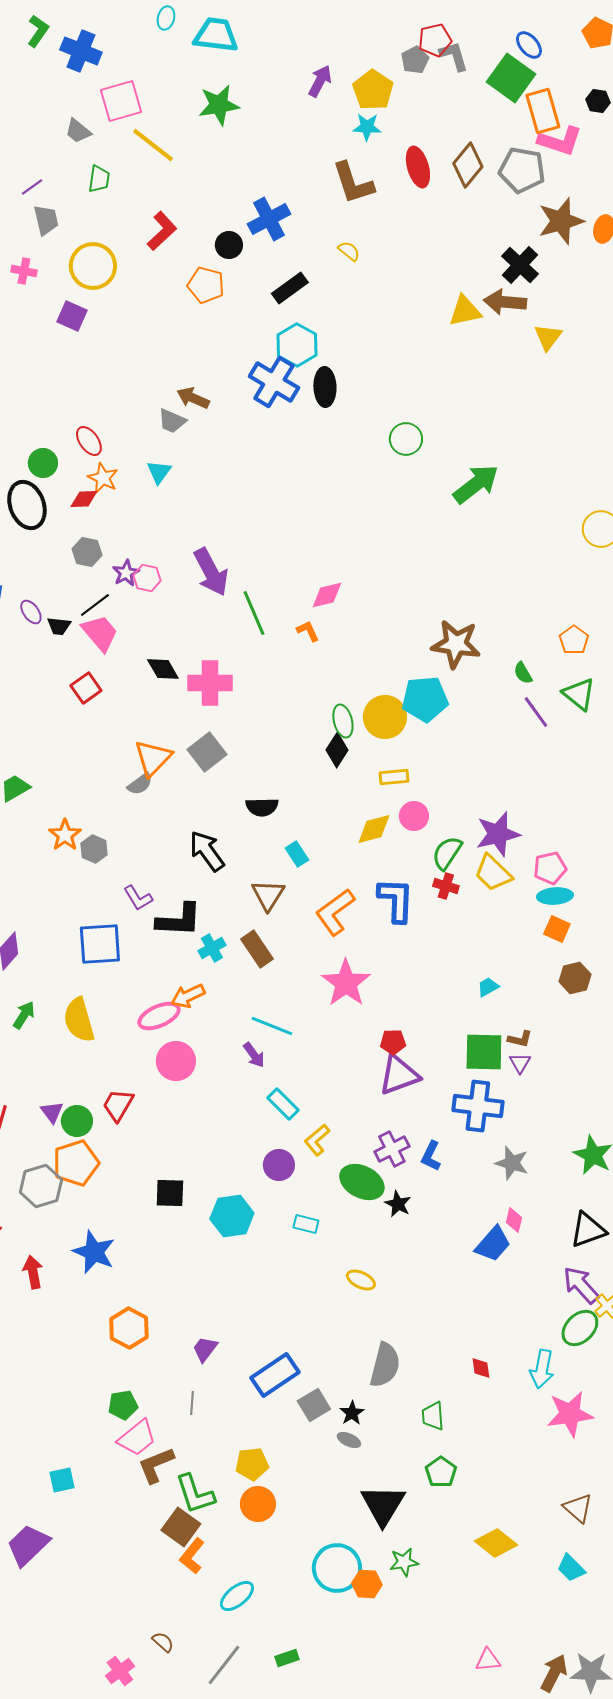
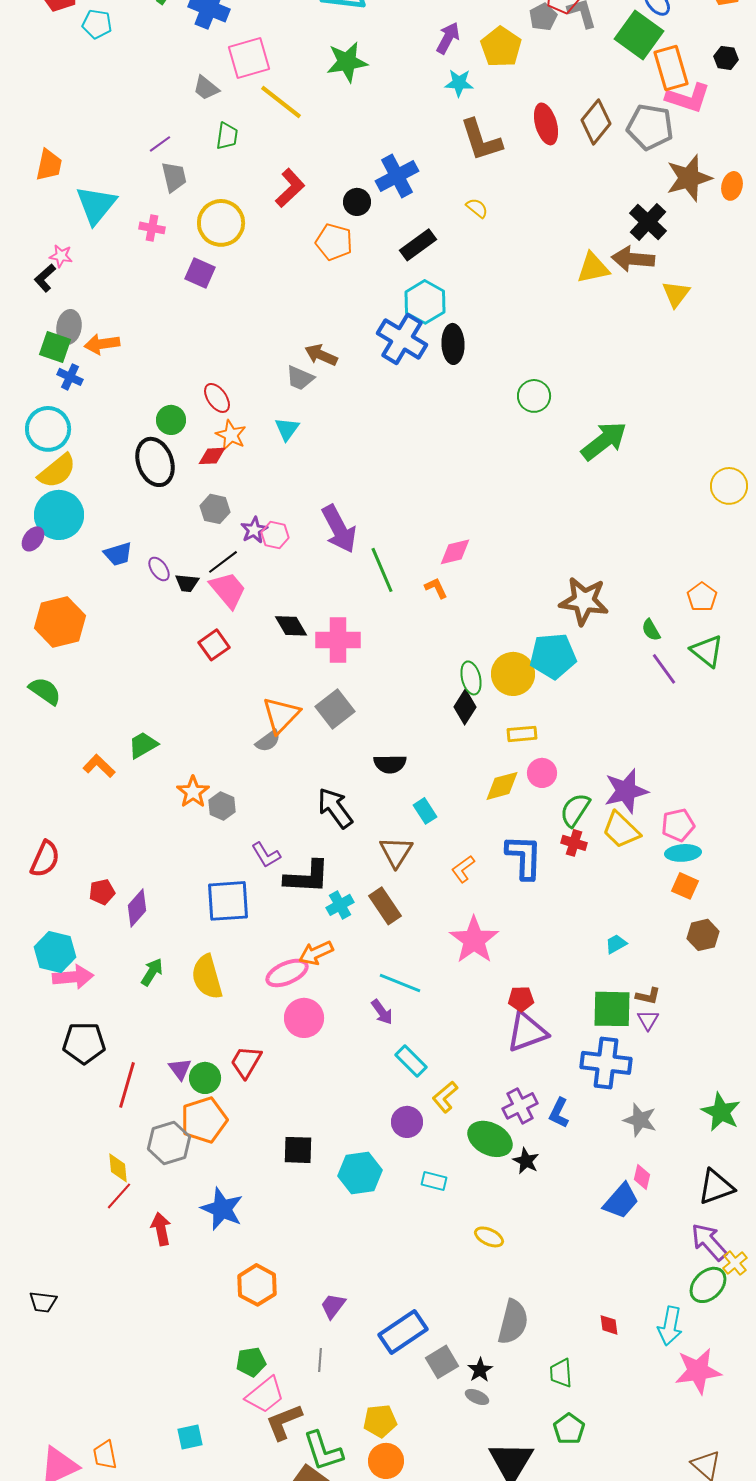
cyan star: (367, 127) -> (459, 83), moved
orange L-shape: (335, 912) -> (463, 869), size x0.6

